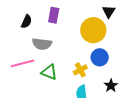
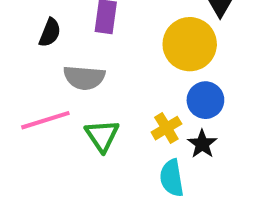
green triangle: (49, 72) -> (102, 136), turned 36
black star: (111, 86) -> (202, 144), moved

